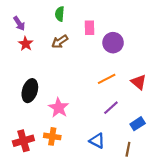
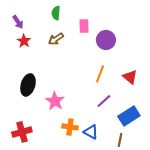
orange line: (107, 79) -> (100, 74), turned -42
blue rectangle: (138, 124) -> (129, 116), size x1.5
orange cross: (52, 136) -> (70, 127), moved

